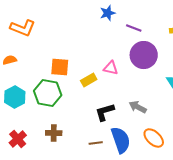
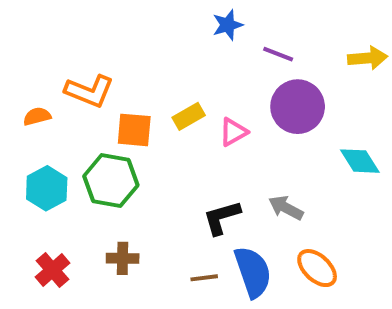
orange L-shape: (23, 28) -> (89, 91), moved
pink triangle: (111, 68) -> (233, 132), turned -42
yellow rectangle: (89, 80) -> (189, 116), moved

